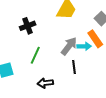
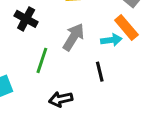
black cross: (28, 26) -> (26, 19), turned -35
gray arrow: (69, 46) -> (73, 37), moved

